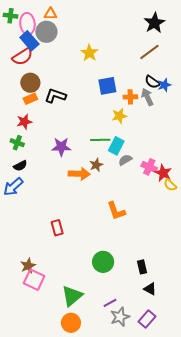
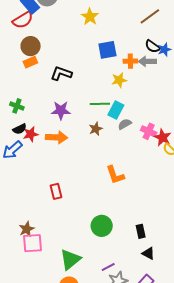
black L-shape: (55, 96) -> (61, 73), moved
gray arrow: (147, 97) -> (147, 61), turned -66
red star: (24, 122) -> (31, 134), moved
orange arrow: (79, 174) -> (57, 137), moved
pink square: (34, 280) -> (32, 243), turned -30

